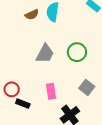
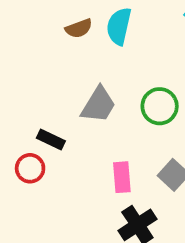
pink rectangle: (51, 91) -> (122, 177), moved
black rectangle: (23, 104) -> (51, 139), moved

